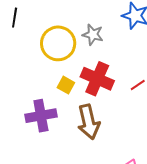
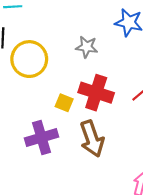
yellow circle: (58, 43) -> (29, 59), moved

